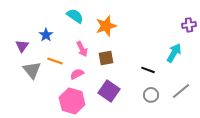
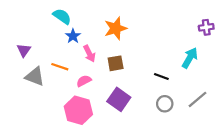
cyan semicircle: (75, 16) -> (62, 16), moved
blue star: (46, 35) -> (73, 36), moved
gray triangle: (32, 70) -> (35, 76), turned -30

